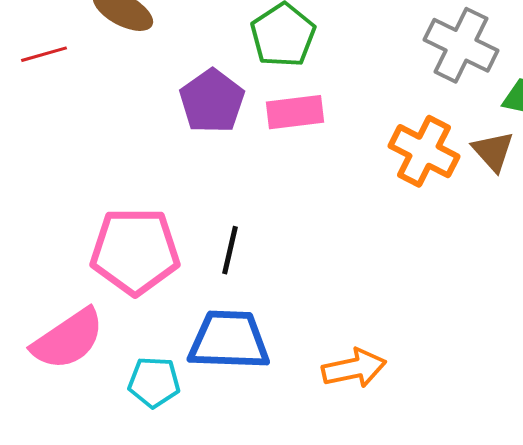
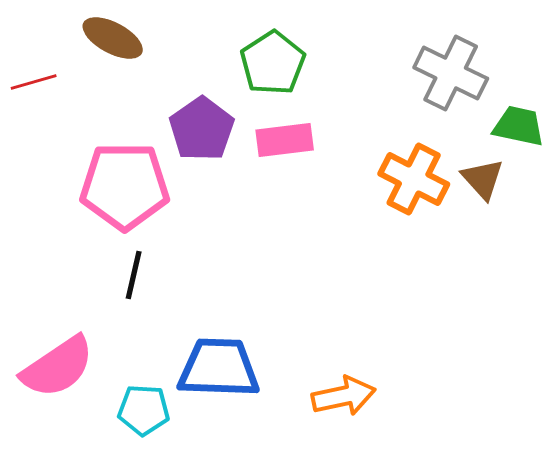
black line: (230, 250) -> (134, 275), moved
pink pentagon: (135, 251) -> (125, 186), moved

